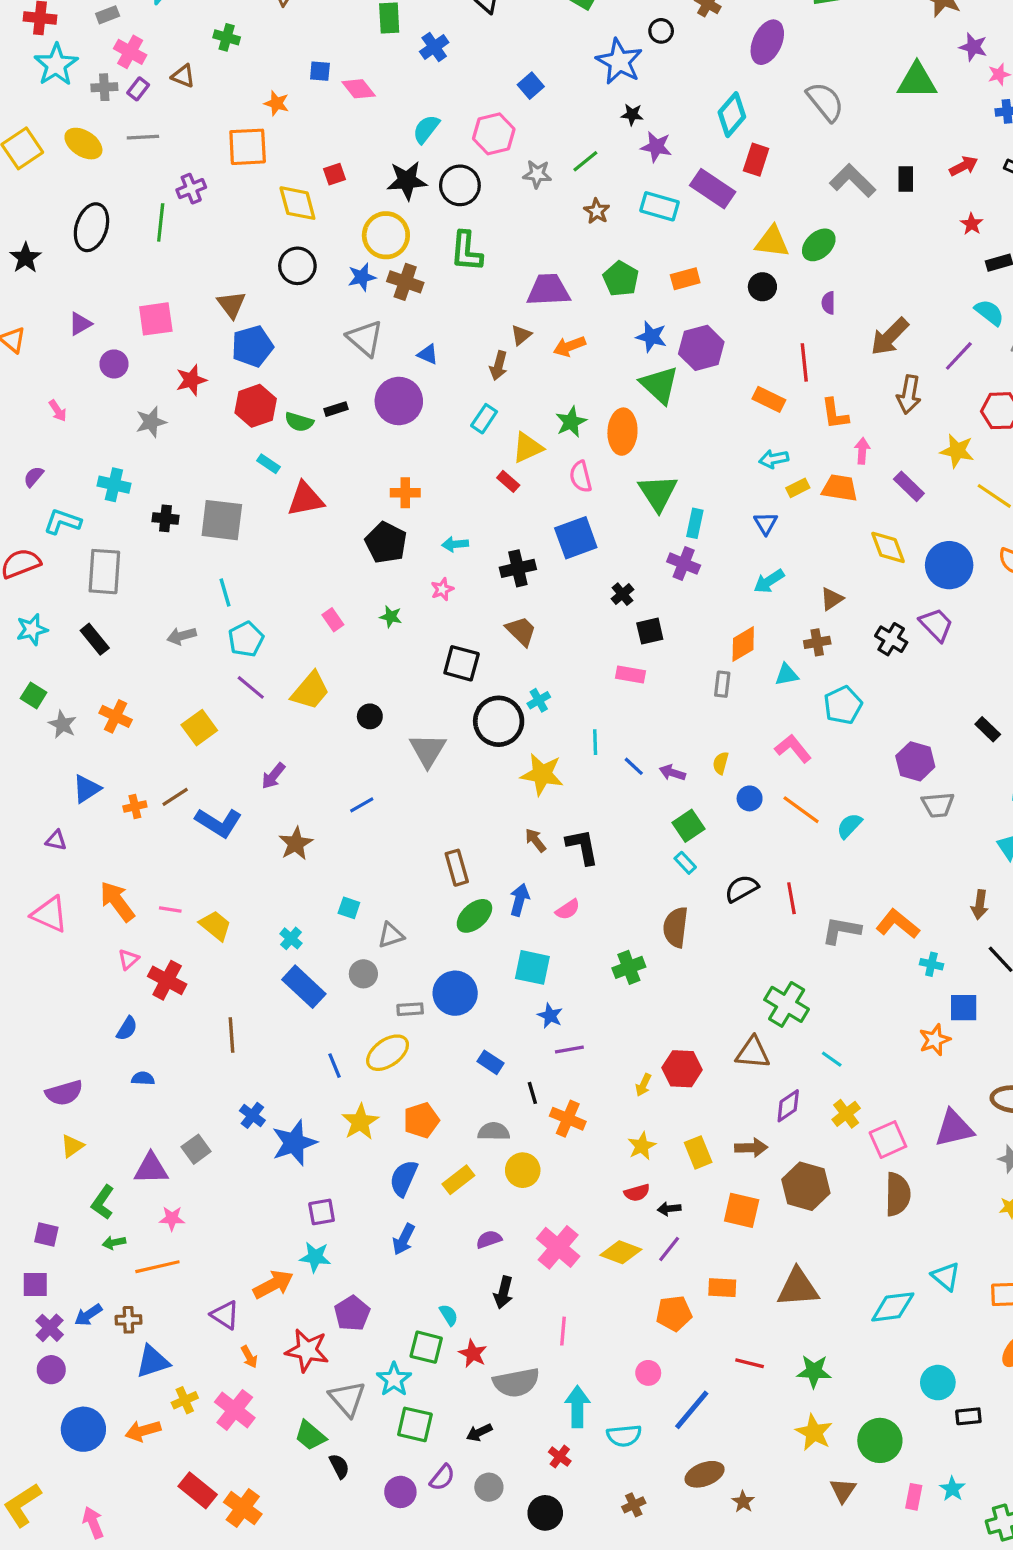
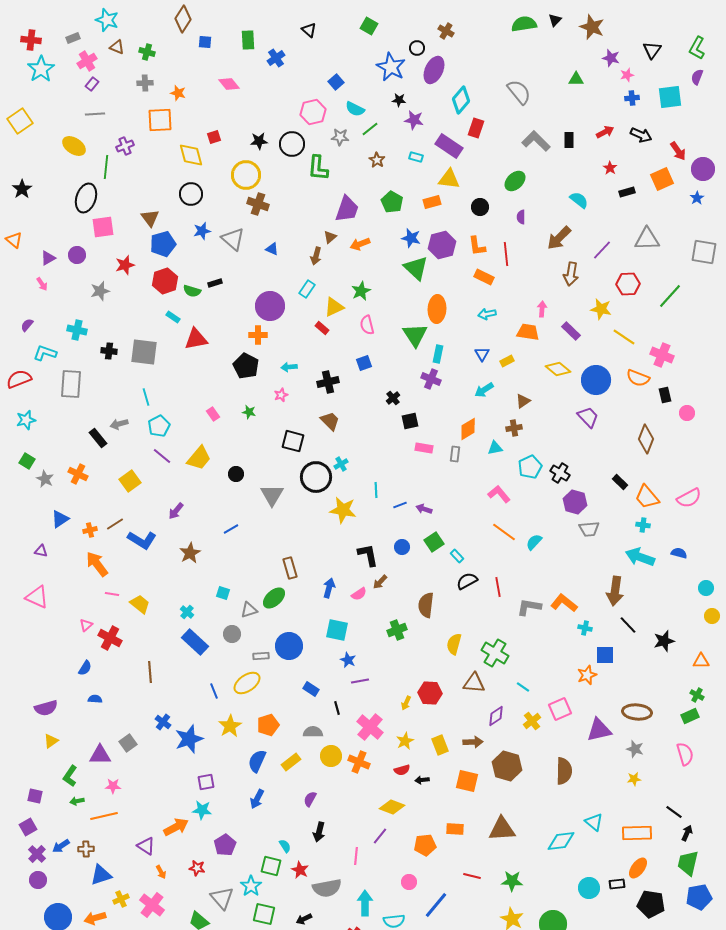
purple ellipse: (767, 42) -> (434, 70), moved
pink cross: (130, 52) -> (87, 61), turned 30
blue square: (320, 71) -> (205, 42), moved
brown triangle: (183, 76) -> (117, 47), moved
green triangle: (917, 81) -> (576, 79), size x0.6
gray cross: (104, 87) -> (145, 83), moved
cyan semicircle: (426, 129) -> (355, 109), moved, turned -102
yellow ellipse: (83, 144) -> (74, 146), moved
black star: (407, 181) -> (259, 141), size x0.7
cyan rectangle: (659, 206) -> (416, 157), size x0.6
black ellipse: (91, 227) -> (86, 198), moved
yellow triangle: (772, 242) -> (449, 179), moved
green L-shape: (466, 251) -> (318, 168), moved
blue star: (362, 277) -> (202, 231), moved
purple trapezoid: (548, 290) -> (347, 209), turned 112
cyan semicircle: (989, 312) -> (579, 200), moved
purple triangle: (80, 324) -> (48, 258), moved
purple circle: (399, 401) -> (270, 306), moved
orange L-shape: (835, 414) -> (477, 246), moved
orange ellipse: (622, 432) -> (437, 309), moved
yellow rectangle: (798, 488) -> (507, 361), moved
blue square: (576, 538) -> (364, 363), size x0.6
yellow diamond: (888, 547) -> (558, 369), turned -30
black rectangle: (95, 639) -> (98, 438), moved
black cross: (891, 639) -> (560, 473), moved
pink rectangle: (631, 675) -> (424, 448), moved
yellow semicircle: (721, 763) -> (454, 644), moved, size x1.5
blue line: (634, 766) -> (400, 505), turned -64
blue circle: (750, 798) -> (402, 547), moved
brown arrow: (536, 840) -> (380, 582), moved, turned -98
cyan rectangle: (685, 863) -> (457, 556), moved
orange arrow: (117, 901) -> (97, 564), moved
brown arrow: (980, 905) -> (615, 591), size x1.6
green ellipse: (474, 916) -> (274, 598), moved
orange cross: (568, 1119) -> (359, 762), moved
pink square: (888, 1140) -> (560, 709), moved
purple semicircle: (489, 1239) -> (310, 799), turned -42
pink cross: (558, 1247) -> (370, 727), moved
purple line: (669, 1249) -> (380, 836), moved
purple square: (35, 1284) -> (28, 827), turned -30
red star: (307, 1350) -> (197, 868), size x0.6
black rectangle: (968, 1416) -> (617, 884), moved

